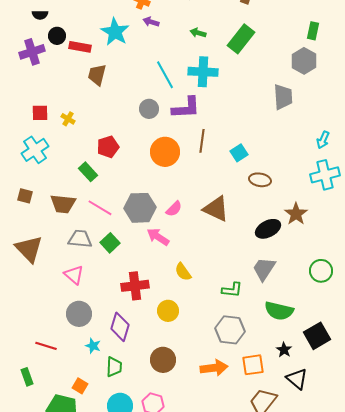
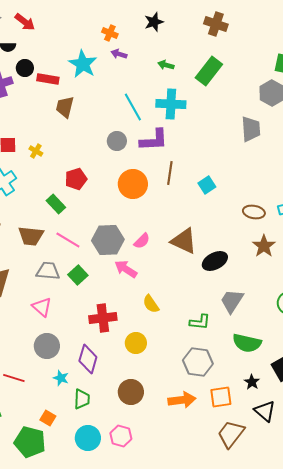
brown ellipse: (260, 180) -> (254, 212), moved
black ellipse: (268, 229) -> (215, 261), moved

